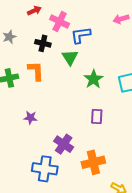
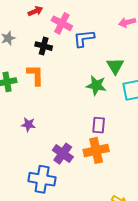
green triangle: (70, 57) -> (115, 66), moved
green star: (93, 79) -> (96, 85), turned -30
orange cross: (93, 162) -> (96, 150), moved

